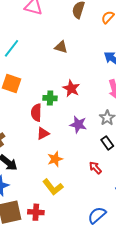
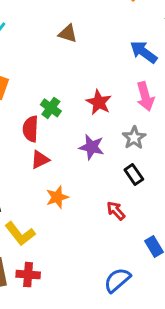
red star: (71, 88) -> (99, 102), moved
green cross: (50, 98) -> (51, 108), turned 32
yellow L-shape: (53, 187) -> (20, 234), moved

